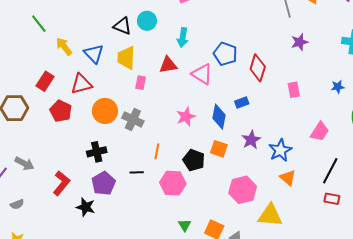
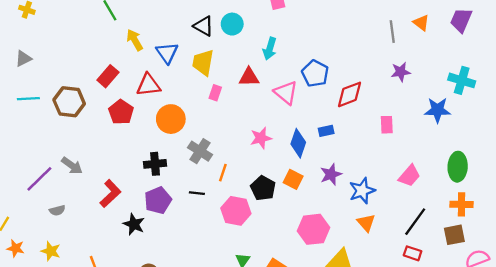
red diamond: (258, 68) -> (349, 94), turned 44
blue star: (338, 87) -> (438, 110), moved, size x1.6
gray cross: (133, 119) -> (200, 151), moved

